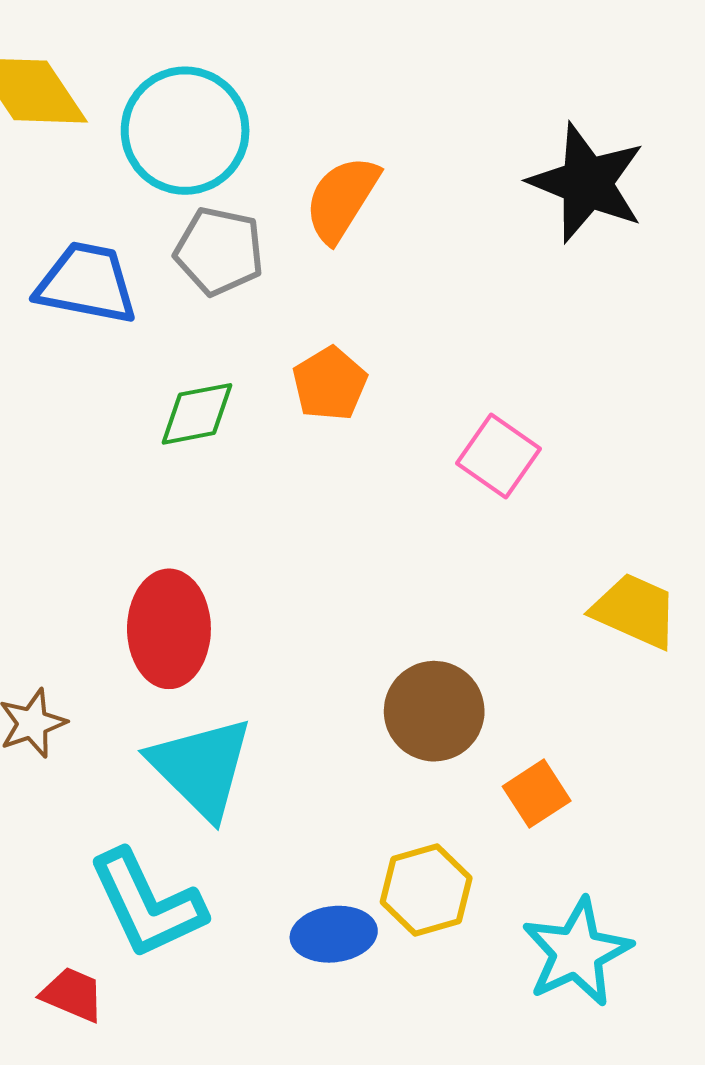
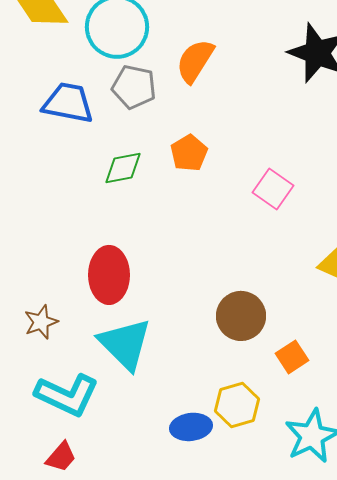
cyan L-shape: (147, 904) -> (67, 395), moved, turned -40
red trapezoid: (73, 994) -> (61, 457), turned 108

